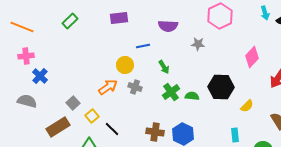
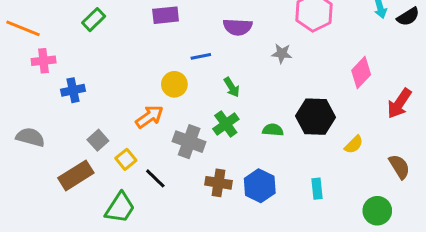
pink cross: (26, 56) -> (44, 61), moved
blue cross: (40, 76) -> (73, 90), moved, turned 35
gray cross: (135, 87) -> (189, 142), moved, size x1.5
green cross: (171, 92) -> (226, 124), moved
cyan rectangle: (235, 135) -> (317, 189), moved

